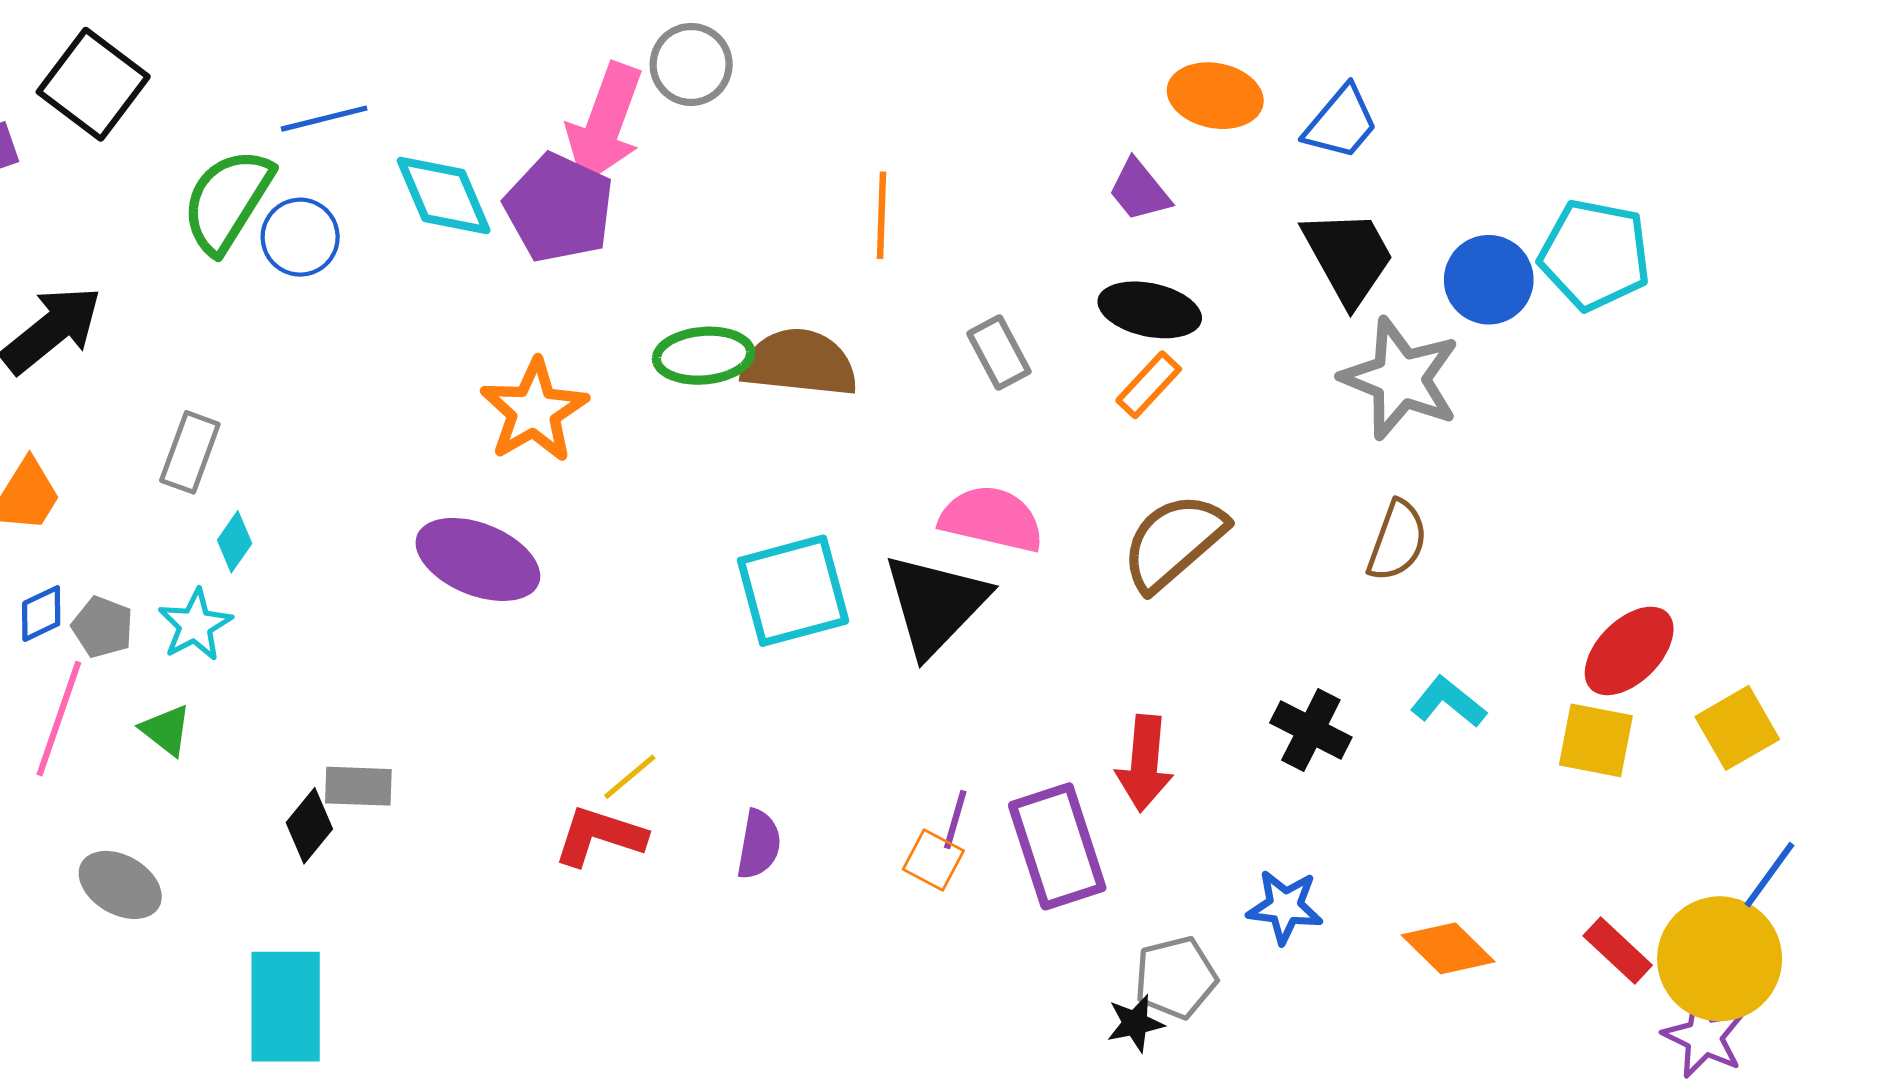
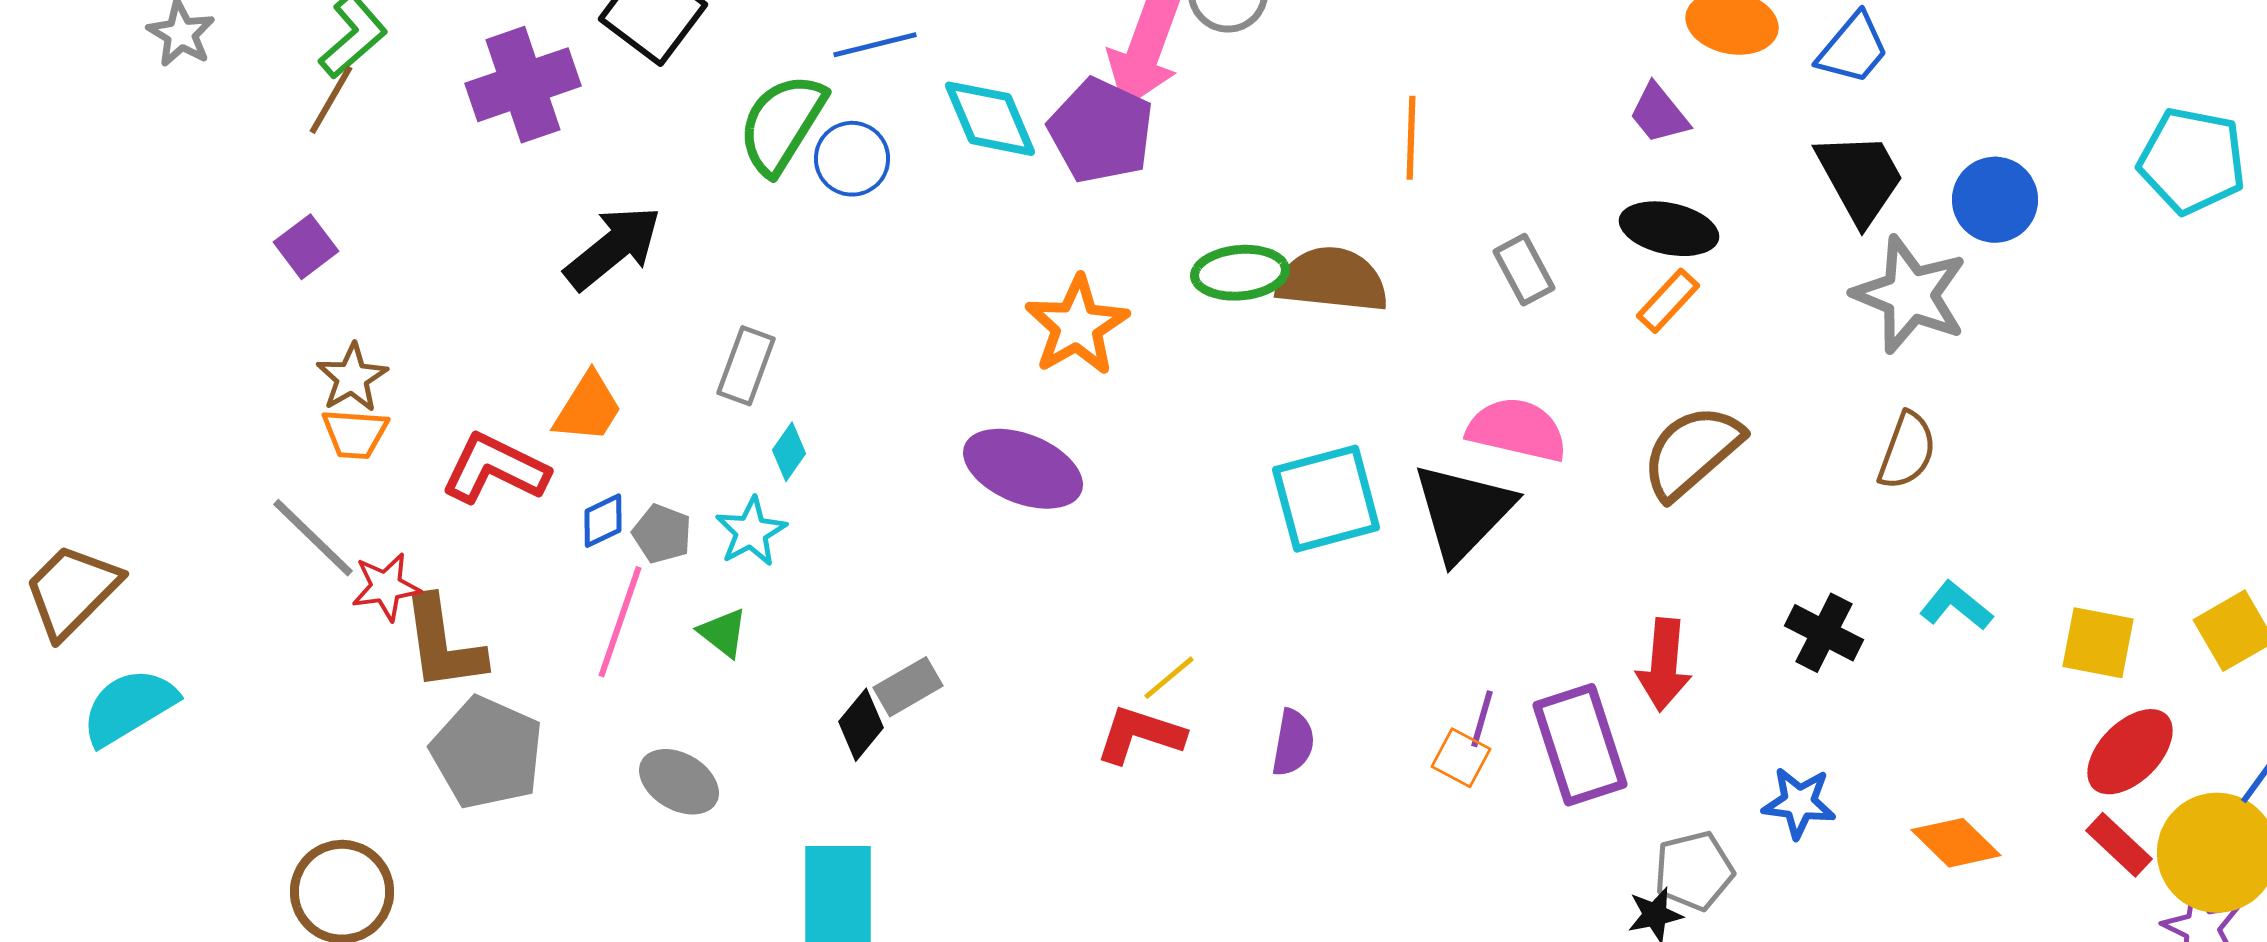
cyan pentagon: (1595, 255) -> (2192, 161), moved
red ellipse: (1629, 651) -> (2130, 752), moved
gray rectangle: (358, 786) -> (908, 687), turned -32

